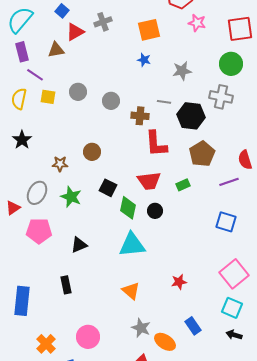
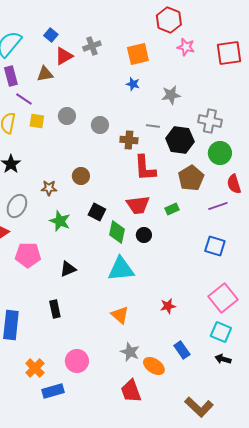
green circle: (231, 64) -> (220, 153), moved
gray ellipse: (37, 193) -> (17, 206), moved

